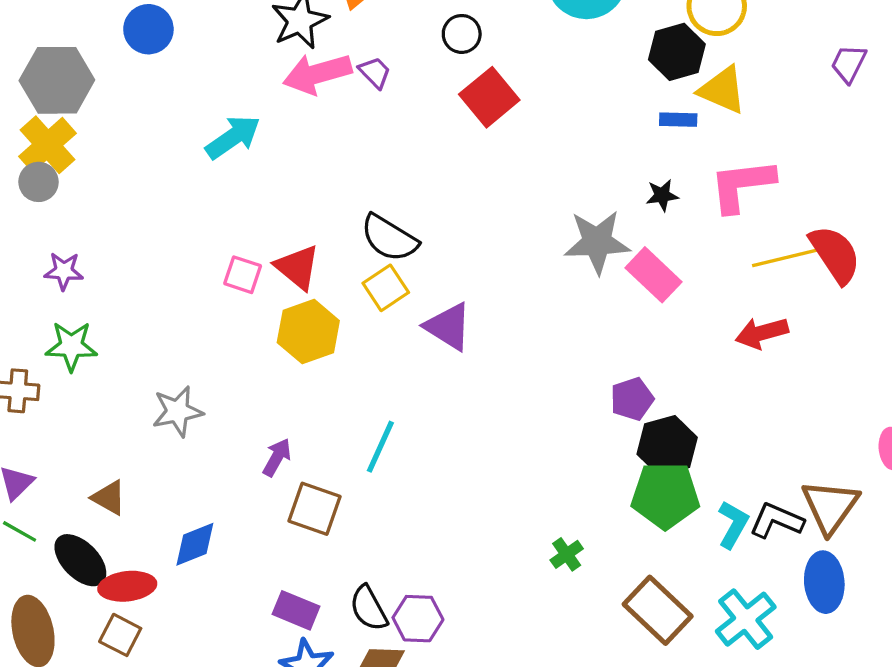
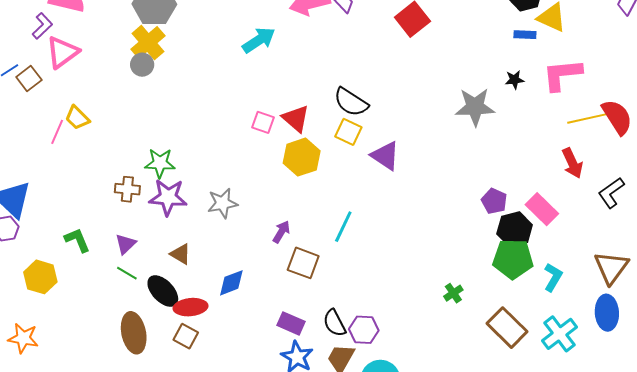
purple star: (64, 271) -> (168, 197), moved, size x1.6
pink rectangle: (653, 275) -> (542, 209), moved
yellow square: (386, 288) -> (348, 132), turned -32
red arrow: (762, 333) -> (572, 163), turned -100
purple pentagon: (632, 399) -> (494, 201), turned -30
black L-shape: (777, 521) -> (611, 193), moved, turned -60

